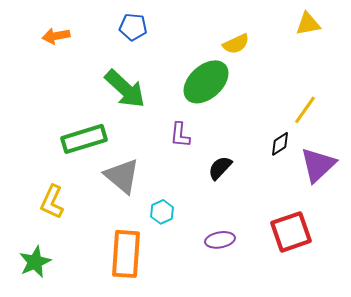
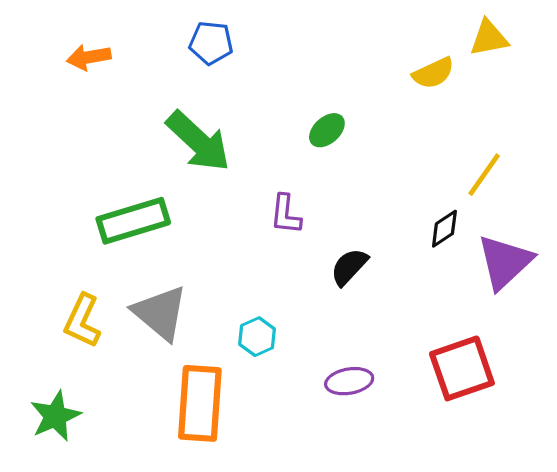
yellow semicircle: (236, 44) -> (433, 73), moved
green ellipse: (206, 82) -> (327, 130), size x0.5
gray triangle: (122, 176) -> (160, 313), moved

